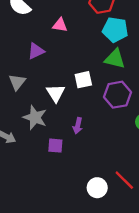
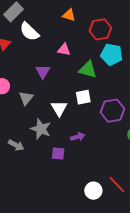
purple triangle: (36, 51) -> (43, 72), turned -35
green triangle: (115, 59) -> (88, 70), moved
purple arrow: (78, 126) -> (78, 137), turned -120

